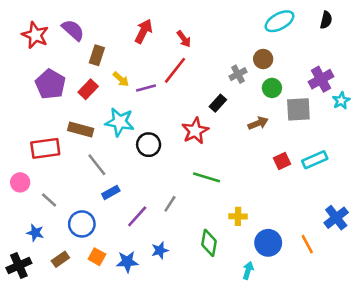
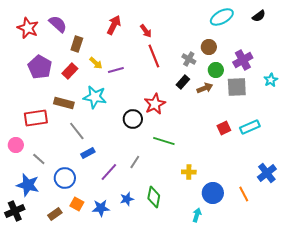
black semicircle: (326, 20) -> (259, 16), turned 40
red line: (175, 70) -> (154, 56), moved, turned -60
gray cross: (238, 74) -> (189, 59), turned -32
purple cross: (321, 79) -> (243, 60), moved
black rectangle: (218, 103) -> (183, 82), moved
brown arrow: (258, 123) -> (205, 88), moved
black circle: (149, 145) -> (133, 119), moved
blue star: (35, 233) -> (28, 185), size x1.6
green diamond: (209, 243) -> (154, 197), moved
brown rectangle: (60, 259) -> (55, 214), moved

